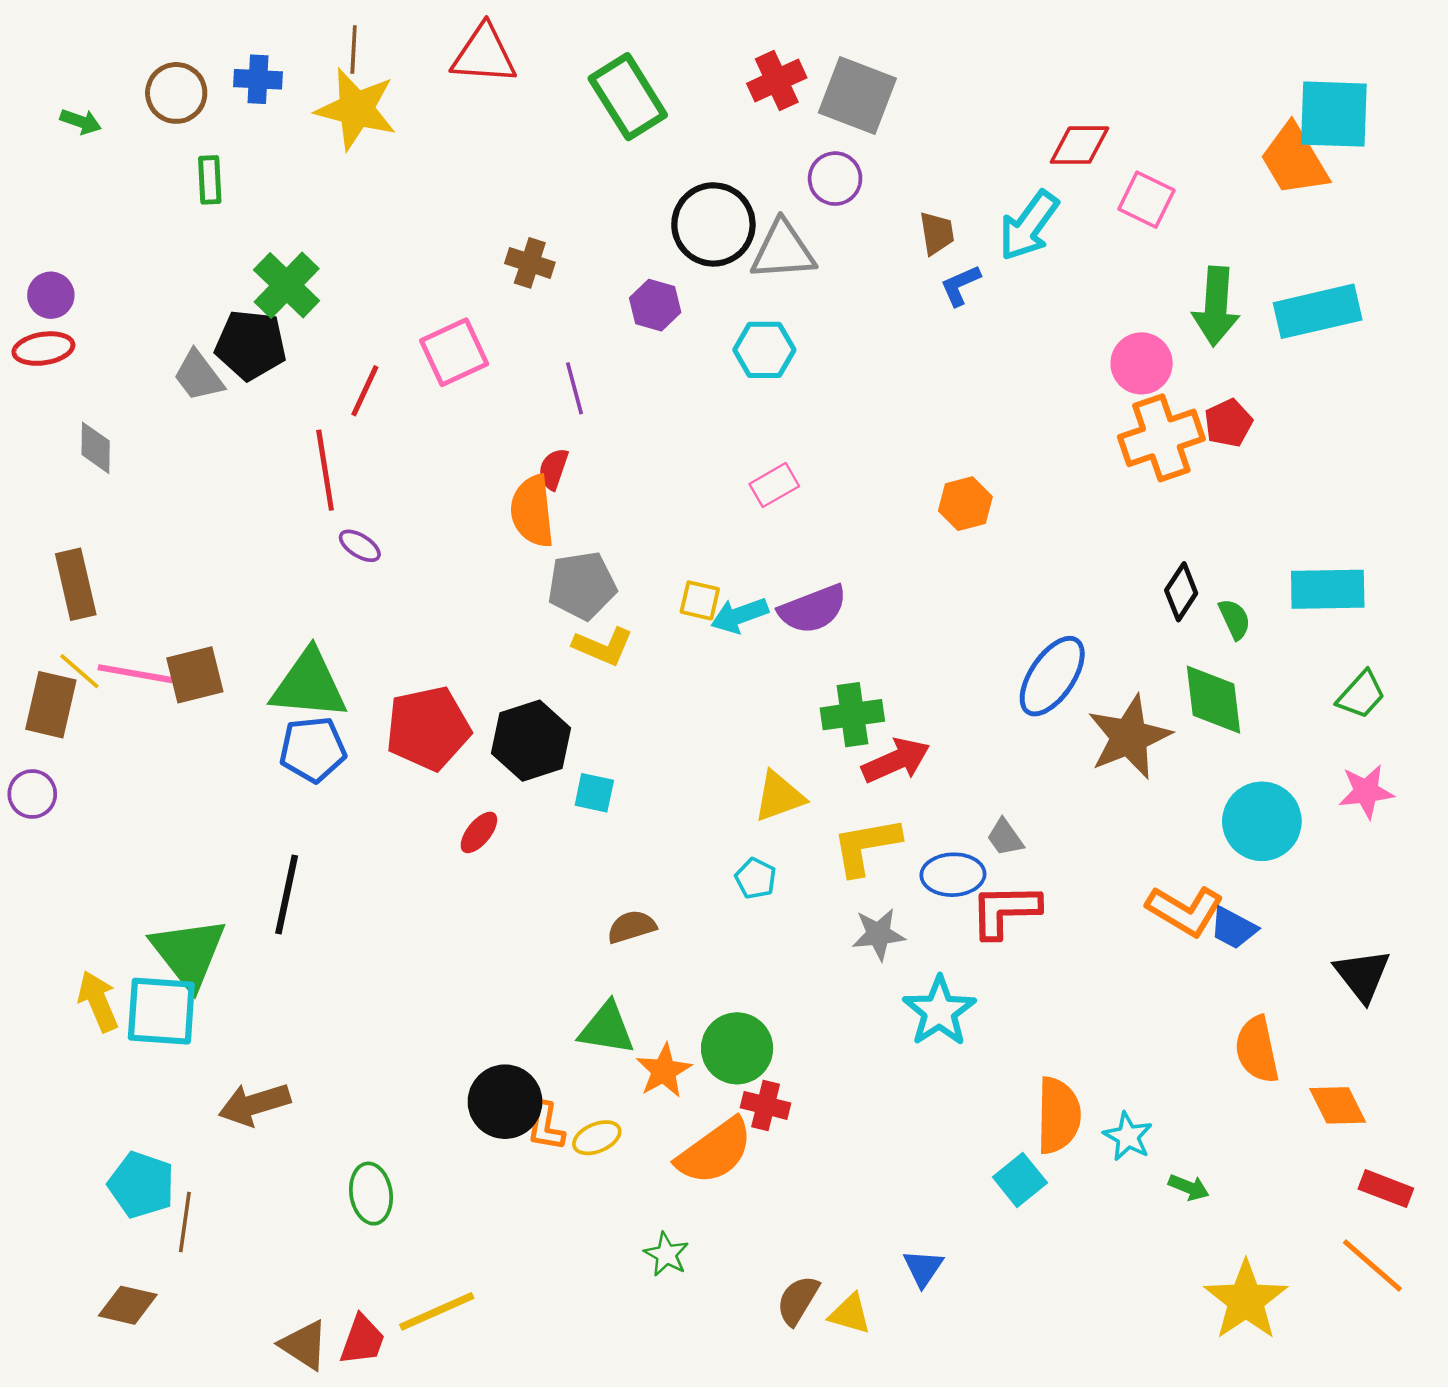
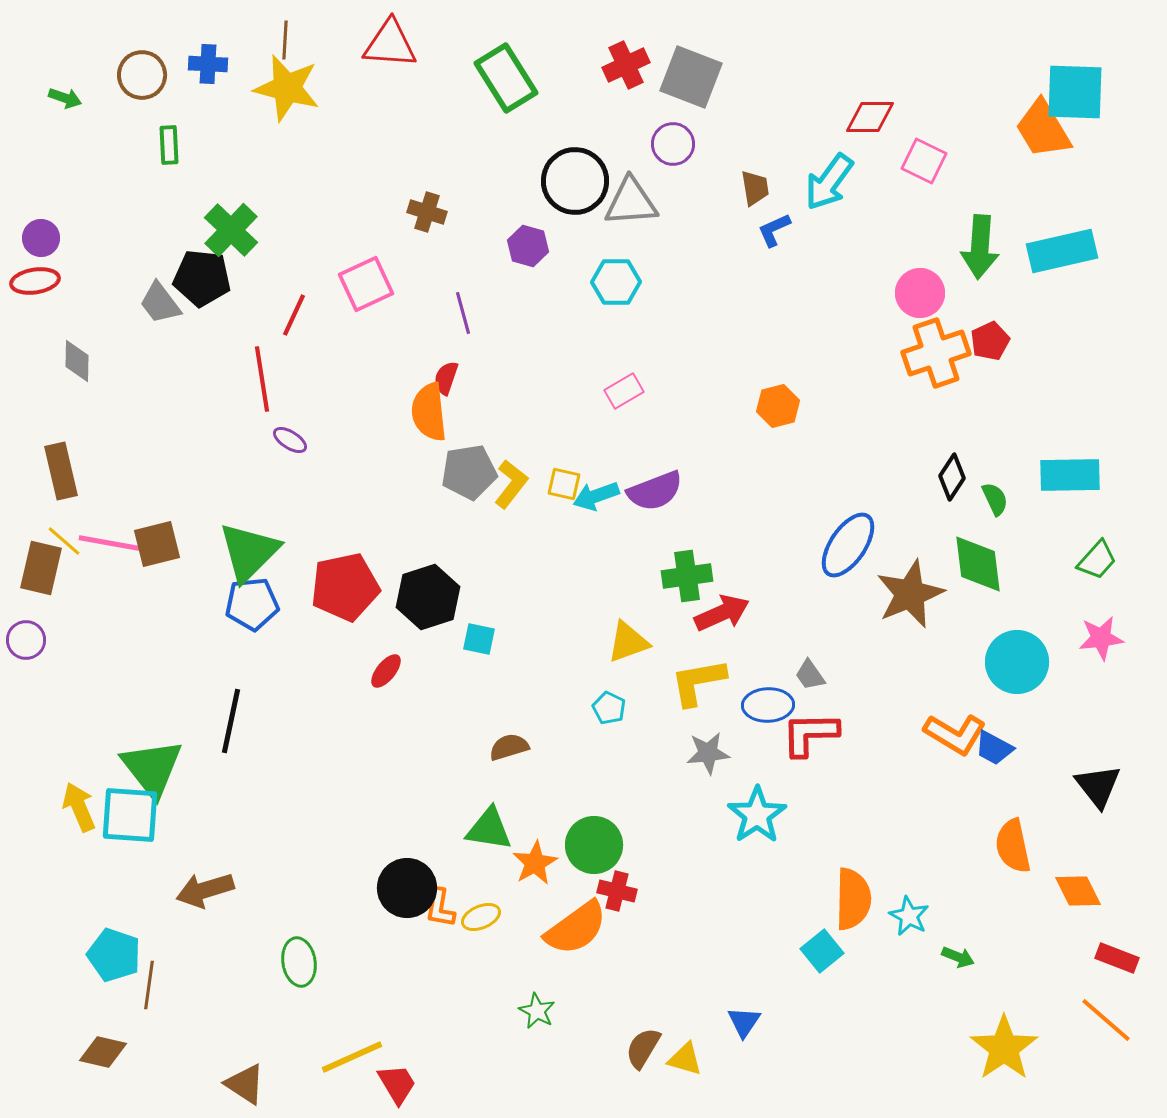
yellow L-shape: (603, 646) -> (511, 484), moved, turned -75
green triangle: (309, 685) -> (249, 552), turned -50
red trapezoid: (362, 1340) -> (397, 1084), moved, turned -51

